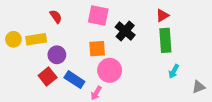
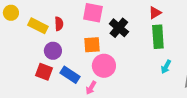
red semicircle: (56, 17) -> (59, 24), moved, turned 32
yellow circle: (13, 39) -> (11, 13), moved
yellow rectangle: (36, 39) -> (38, 26), moved, turned 36
red square: (48, 77) -> (44, 72), turned -30

